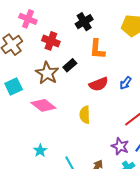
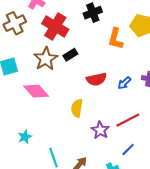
red cross: (51, 41) -> (55, 27), size x1.4
orange L-shape: (97, 49) -> (116, 39), moved
purple star: (120, 146) -> (100, 130), moved

